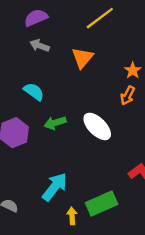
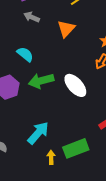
green arrow: (55, 123) -> (41, 81), size x1.4

